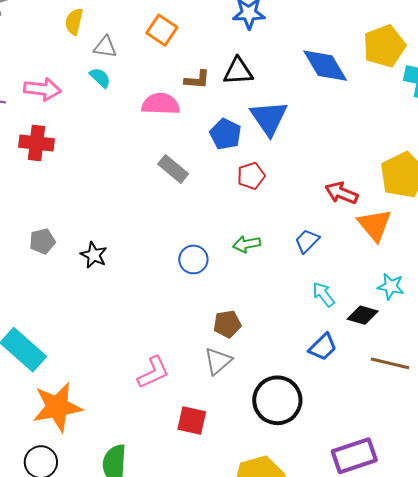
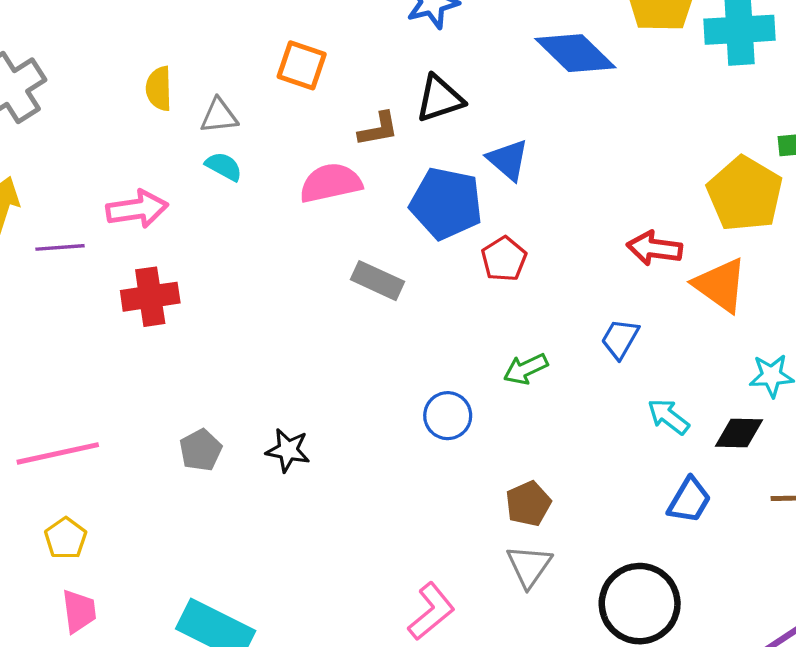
blue triangle: (269, 118) -> (508, 160), size x0.7
blue pentagon: (226, 134) -> (446, 203), size x1.4

